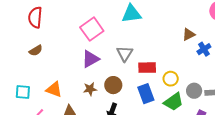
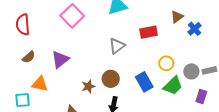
pink square: (92, 29) -> (72, 16), moved
gray triangle: (125, 54) -> (117, 46), turned 30
purple triangle: (90, 59) -> (60, 59), moved
red rectangle: (147, 68) -> (149, 32), moved
orange triangle: (54, 89) -> (40, 84), moved

